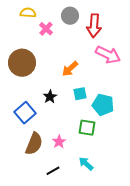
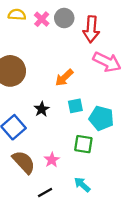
pink cross: (46, 29) -> (42, 19), moved
brown semicircle: (34, 144) -> (24, 162), turned -65

